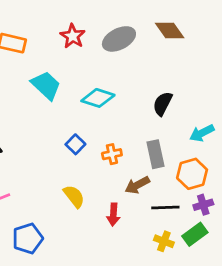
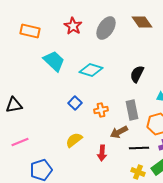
gray ellipse: (119, 39) -> (106, 28), turned -30
yellow semicircle: (74, 196) -> (74, 140), turned -90

